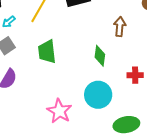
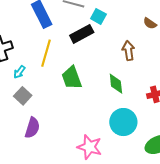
green trapezoid: (47, 52) -> (72, 78), moved

